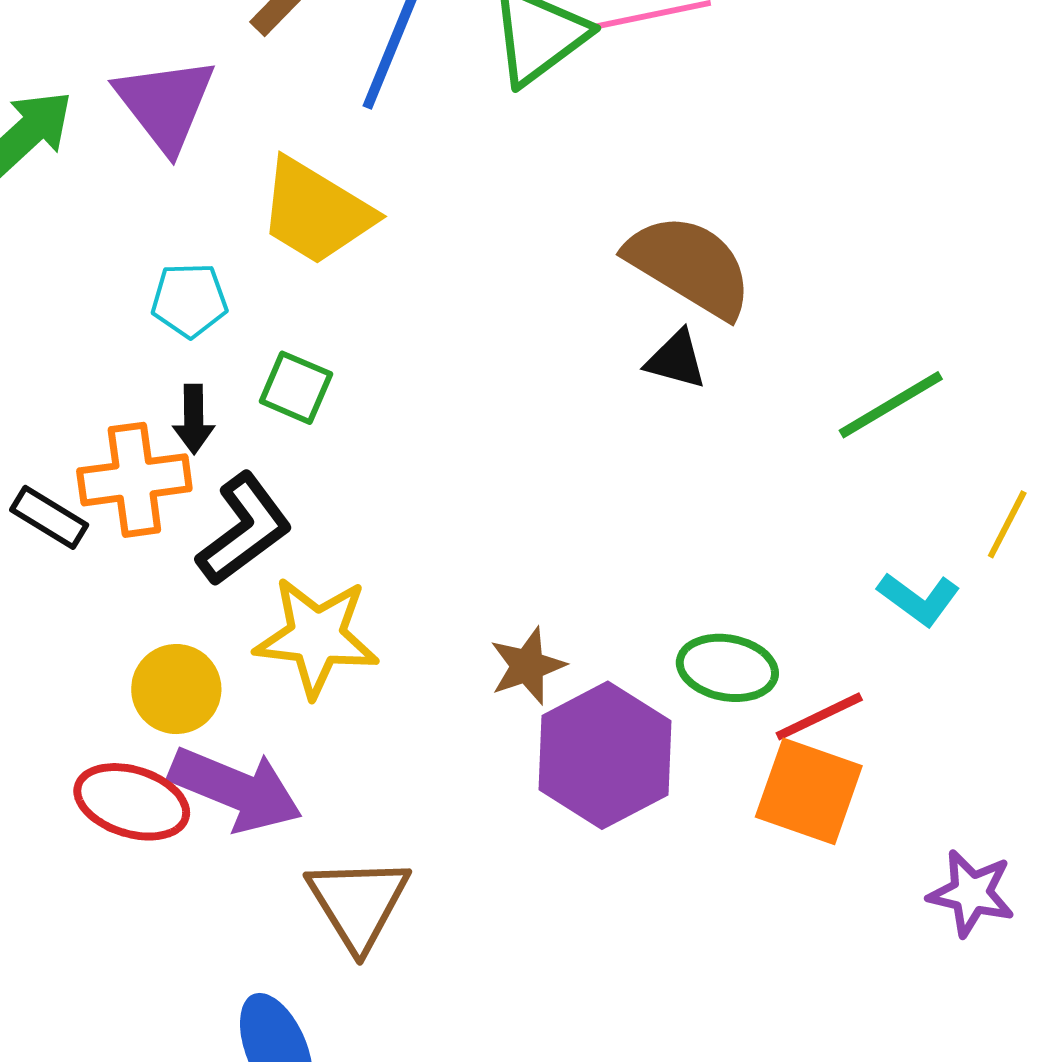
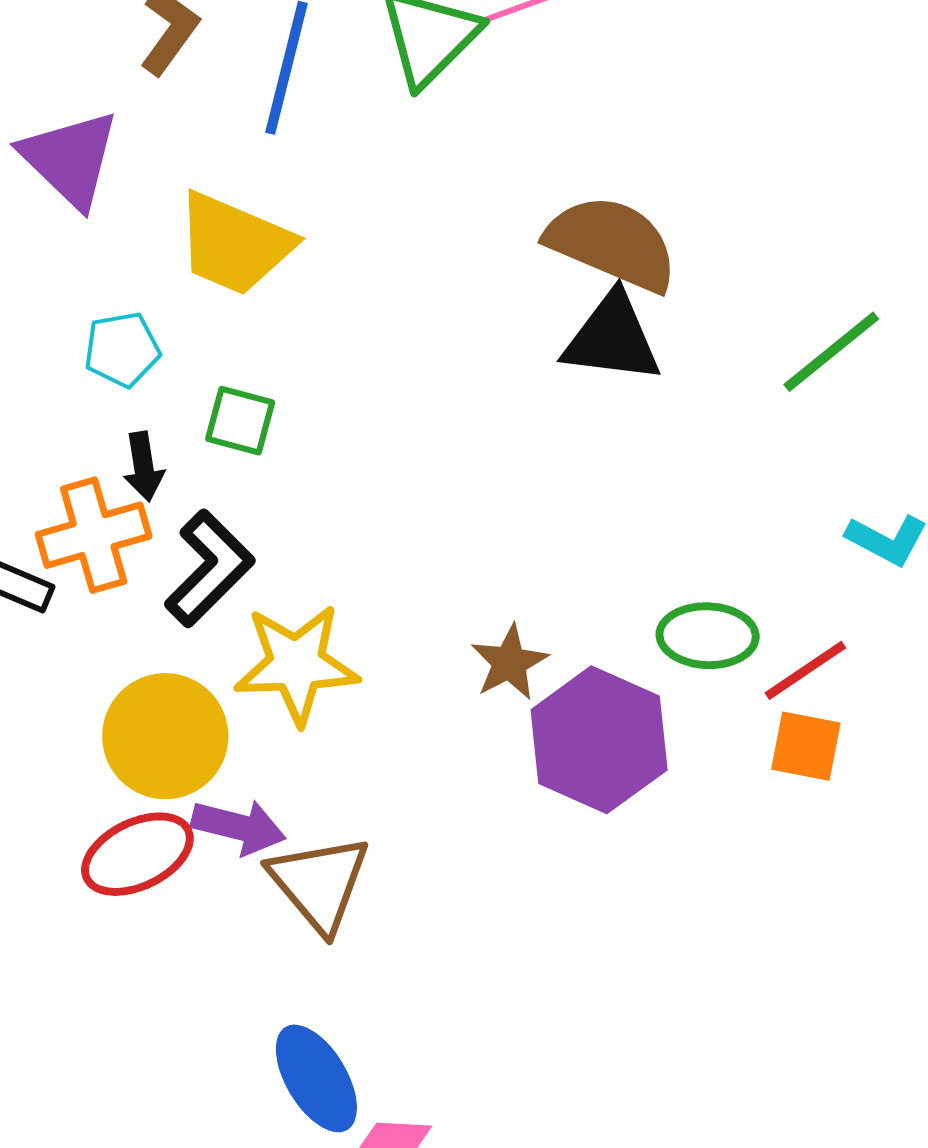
black triangle: (676, 360) -> (612, 338), size x1.6
yellow circle: (176, 689) -> (165, 736), size x1.4
purple arrow: (236, 789) -> (239, 827), size x0.7
orange square: (809, 791) -> (806, 746), size x0.7
red ellipse: (132, 802) -> (137, 854), turned -35
brown triangle: (358, 903) -> (319, 883), moved

